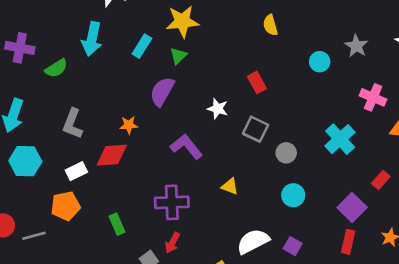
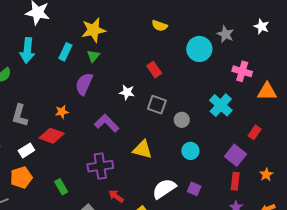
yellow semicircle: (270, 25) -> (160, 26), turned -49
cyan circle: (320, 62) -> (199, 49), size x1.6
red diamond: (112, 155) -> (52, 136), turned 30
yellow triangle: (230, 186) -> (142, 149), size x1.5
red arrow: (172, 243) -> (116, 196), moved, turned 105

